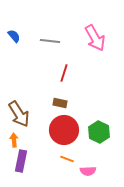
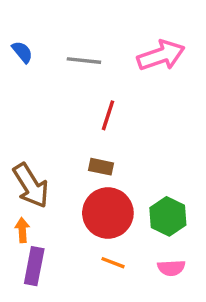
pink arrow: (95, 38) -> (161, 55), turned -80
pink semicircle: (88, 171) -> (171, 268), moved

